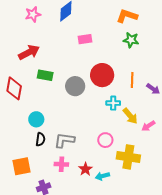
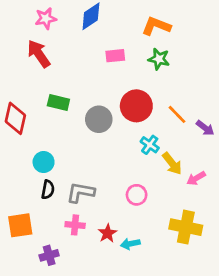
orange L-shape: (127, 16) -> (156, 26), moved
green star: (131, 40) -> (159, 59), moved
red arrow: (29, 52) -> (39, 54), moved, turned -100
orange line: (132, 80) -> (177, 114), turned -49
cyan cross: (113, 103) -> (150, 145), turned 32
yellow cross: (128, 157) -> (186, 227), moved

